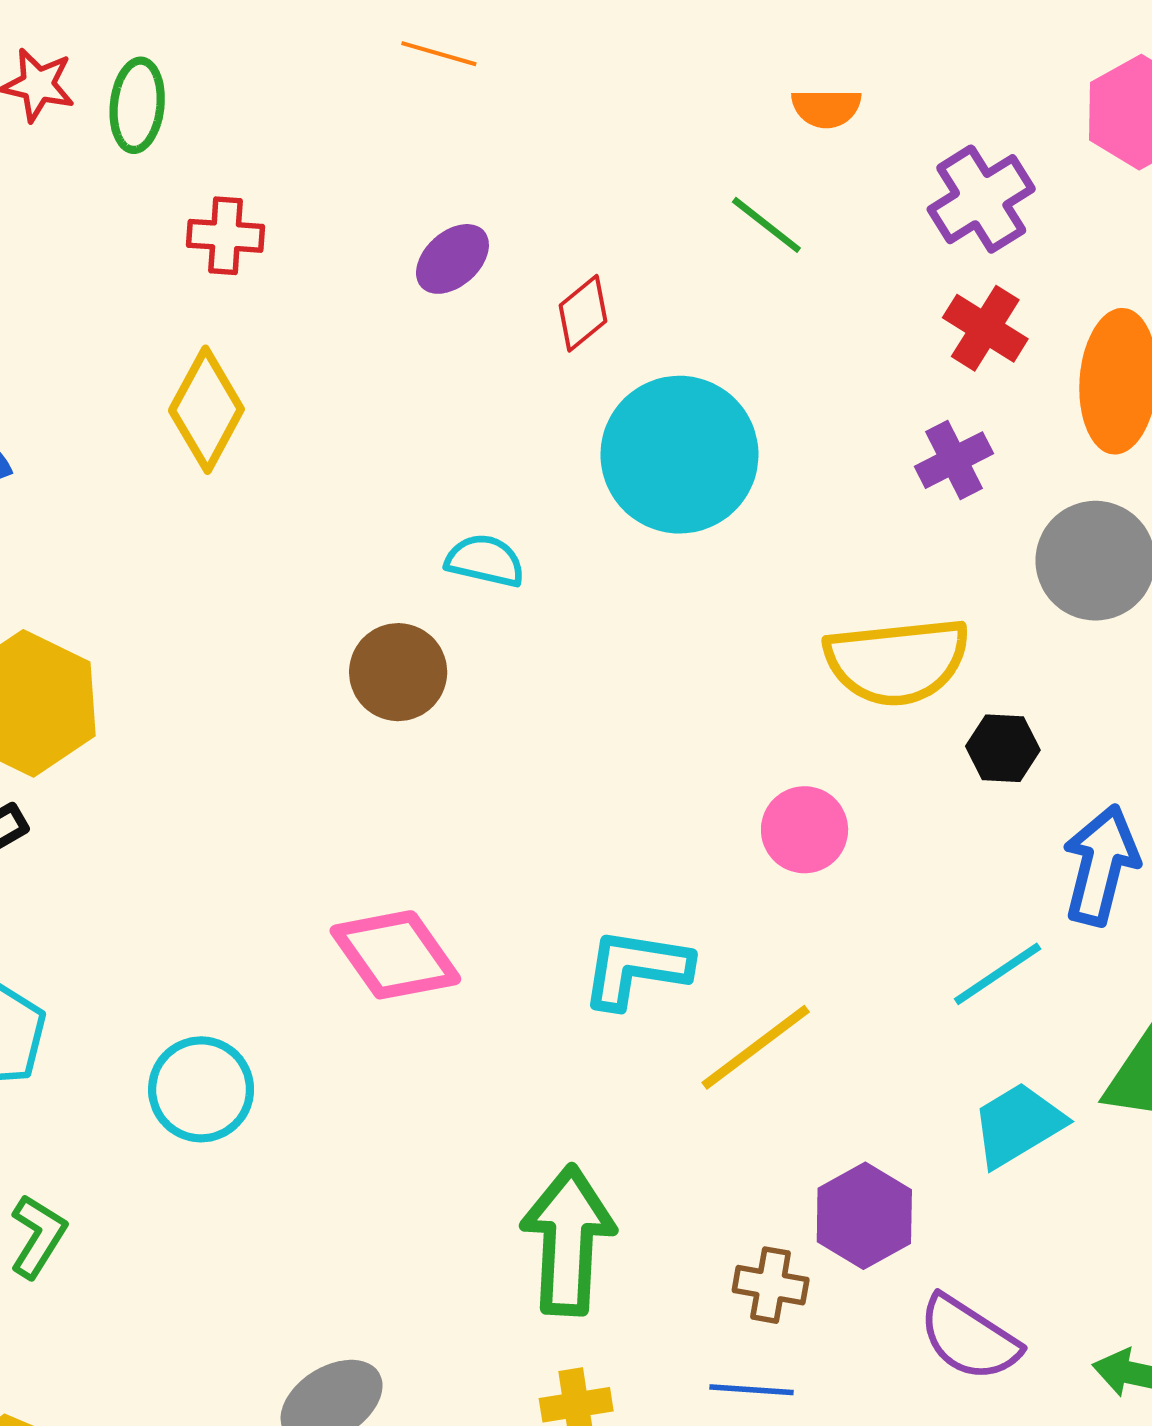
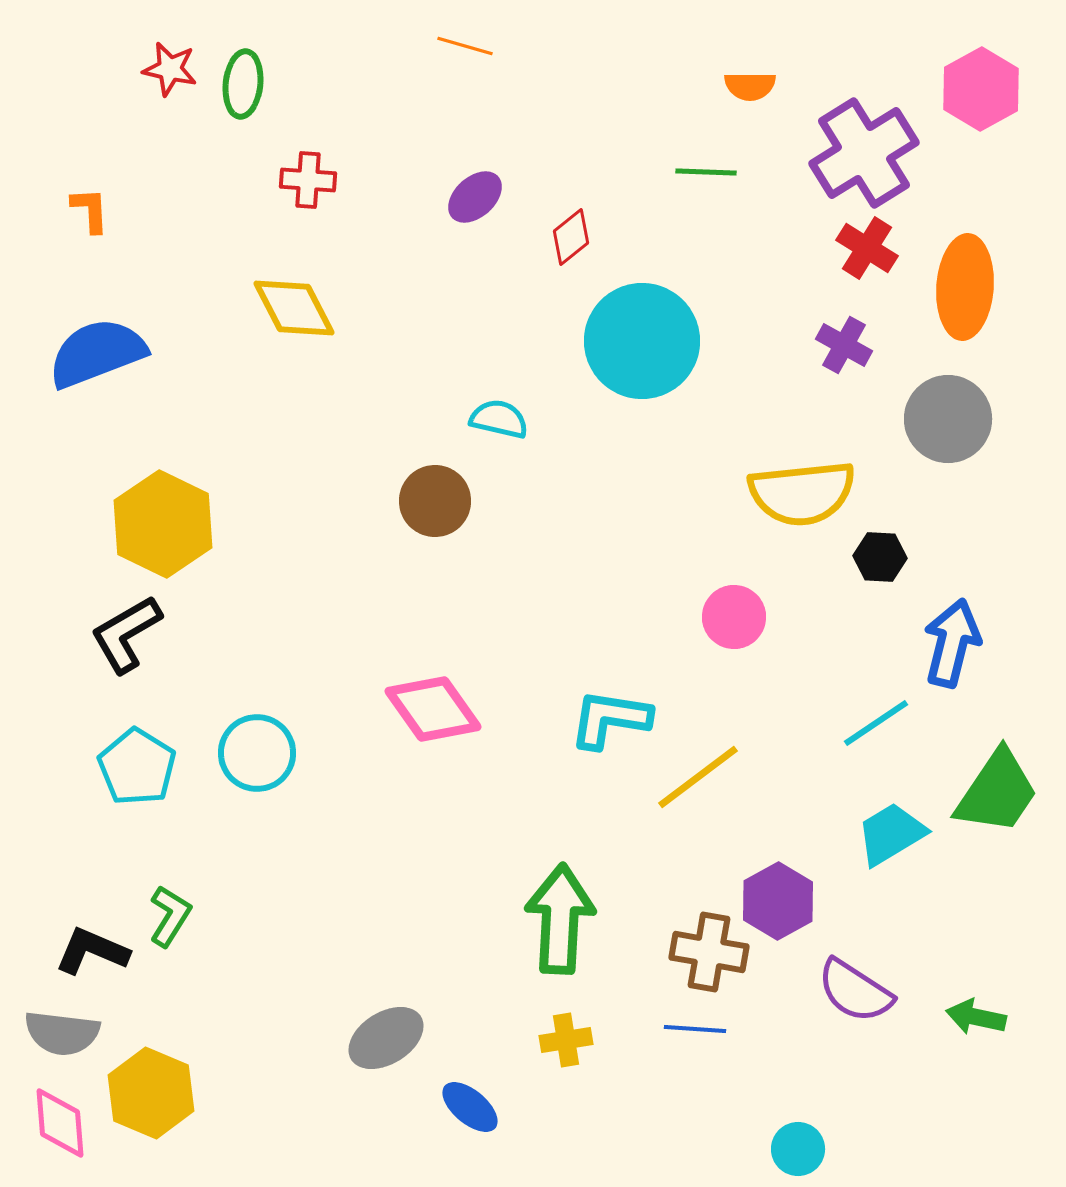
purple cross: (981, 199) -> (864, 153), size x1.4
green line: (766, 225) -> (706, 172), turned -36
yellow diamond: (206, 410) -> (294, 308), turned -56
purple cross: (954, 460) -> (844, 345), turned -34
cyan circle: (201, 1089) -> (257, 753), moved
brown cross: (771, 1285) -> (709, 952), size x1.4

